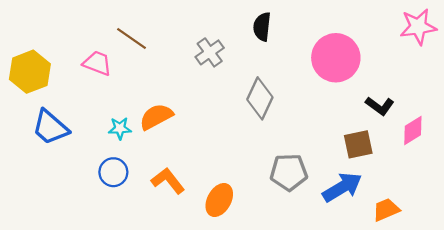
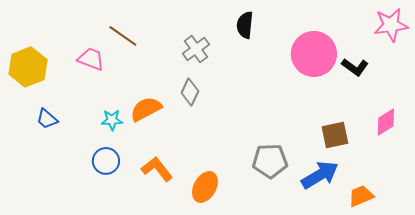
gray diamond: (260, 98) -> (190, 92), moved, size x0.7
black L-shape: (380, 106) -> (355, 67), moved
blue trapezoid: (50, 127) -> (47, 119), size x0.6

